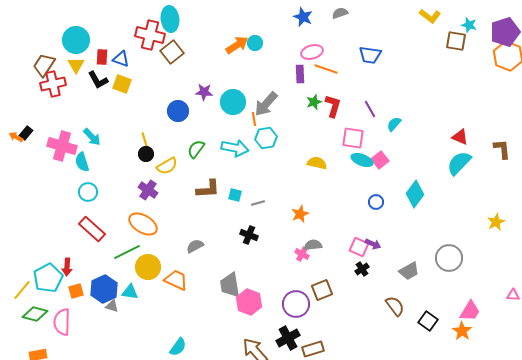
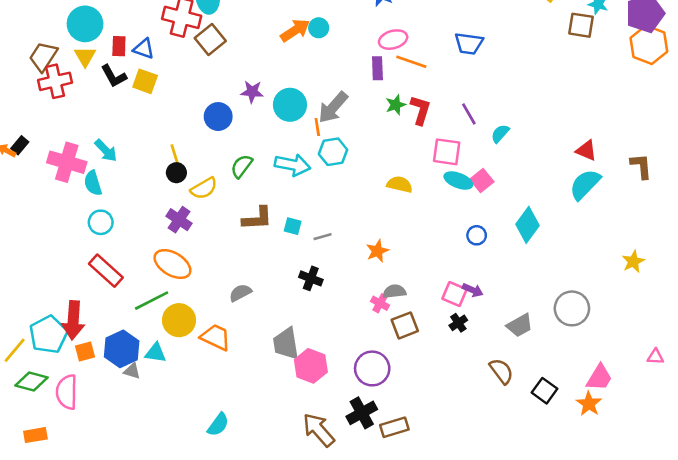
red arrow: (67, 267) -> (73, 320), size x1.6
brown square: (322, 290) -> (405, 325), moved

